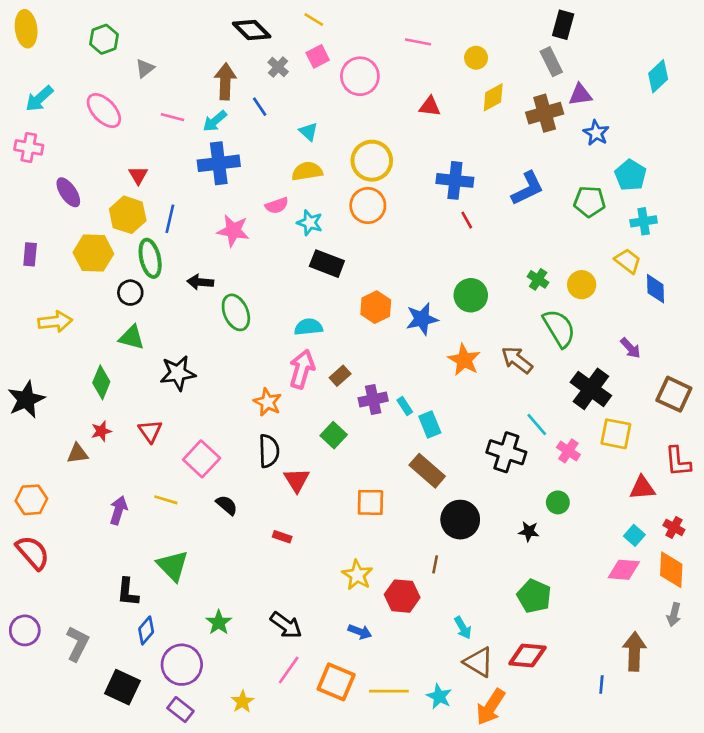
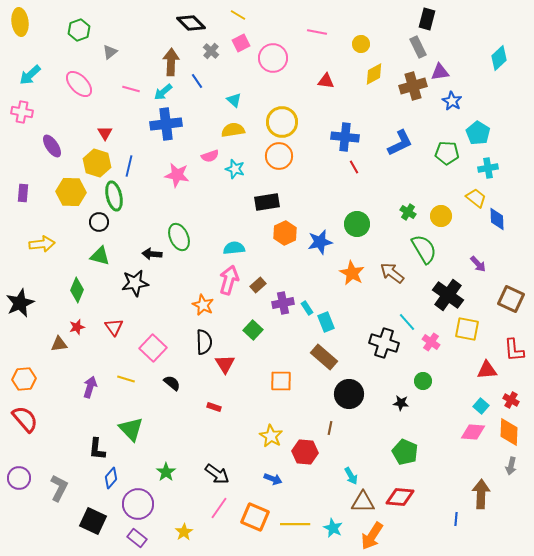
black rectangle: (327, 264) -> (267, 202), moved, turned -30
black arrow: (200, 282) -> (152, 254), moved
brown triangle: (479, 662) -> (363, 502), turned -30

